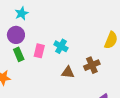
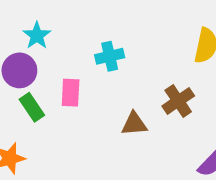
cyan star: (22, 13) -> (37, 36), moved
cyan cross: (61, 46) -> (110, 56), moved, turned -32

